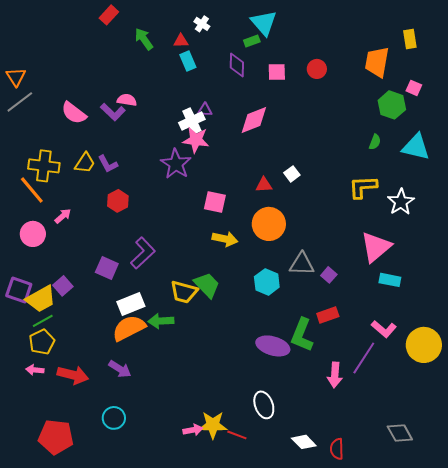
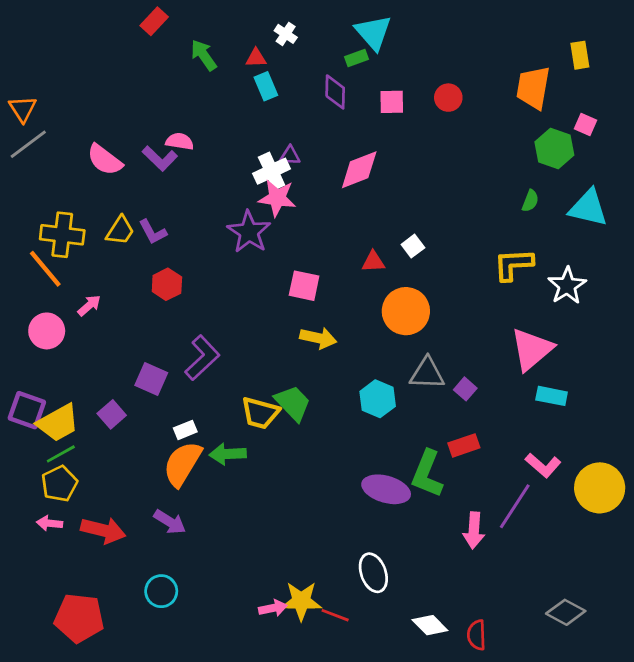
orange circle: (269, 224) -> (406, 311), moved
purple square: (63, 286) -> (112, 414), moved
white rectangle: (131, 304) -> (185, 430), size x0.6
orange semicircle: (129, 328) -> (182, 464), turned -32
gray diamond: (400, 433) -> (566, 612), turned -32

